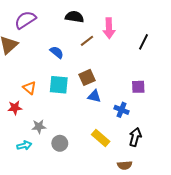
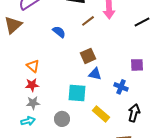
black line: (143, 42) -> (142, 22), turned 35
cyan square: (59, 85) -> (77, 93), moved
red star: (15, 108) -> (32, 85), moved
gray star: (39, 127) -> (33, 103), moved

